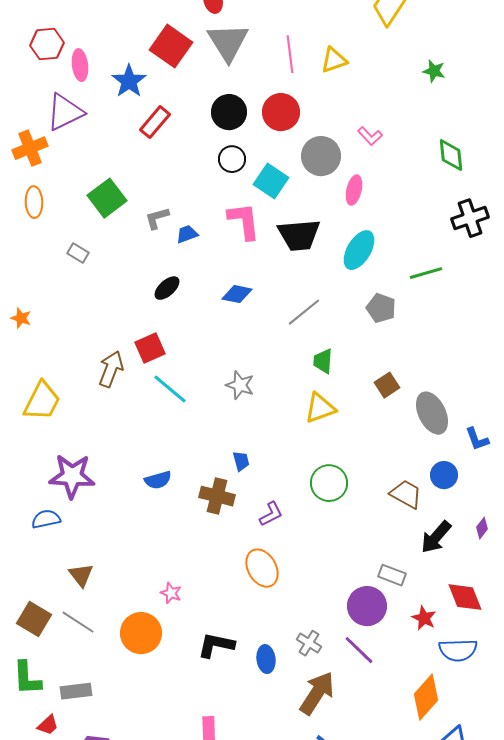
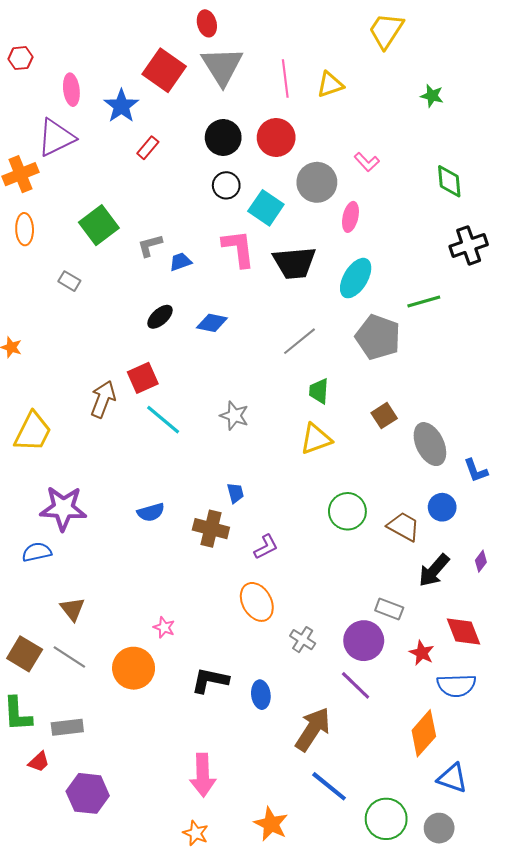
red hexagon: (47, 44) -> (20, 58), moved, size x0.7
red rectangle: (155, 122) -> (148, 148), size x0.7
blue diamond: (237, 294) -> (212, 323), moved
gray pentagon: (381, 308) -> (378, 337), size x1.5
green circle: (329, 483) -> (347, 511), moved
gray cross: (309, 643) -> (303, 640), moved

